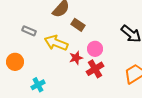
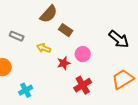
yellow arrow: (56, 43) -> (44, 48), size x0.6
red cross: (95, 69) -> (83, 85), moved

